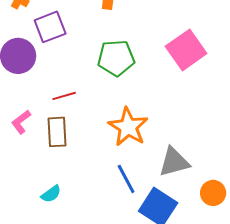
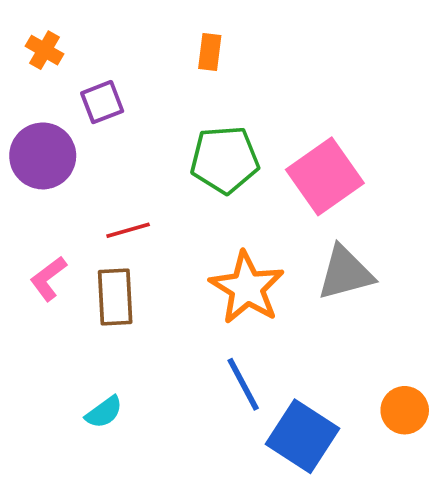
purple square: (50, 27) -> (102, 102), size x0.7
pink square: (186, 50) -> (325, 176), moved
gray triangle: (174, 162) -> (345, 273), moved

